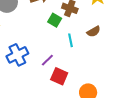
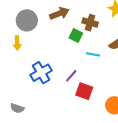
cyan line: (71, 40) -> (93, 54), turned -64

